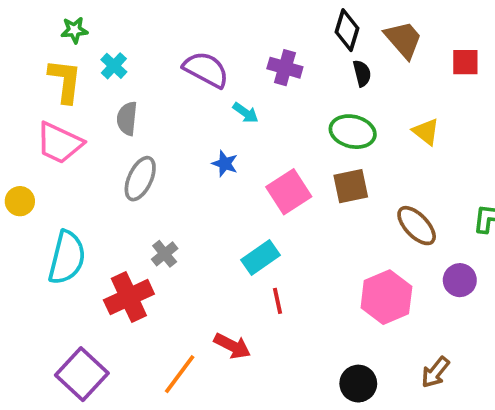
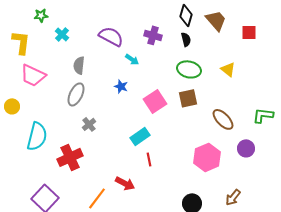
black semicircle: (362, 73) -> (186, 39), moved
yellow L-shape: (65, 81) -> (21, 42), moved
gray semicircle: (127, 118) -> (79, 65), moved
gray cross: (165, 254) -> (89, 124), moved

